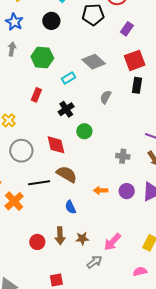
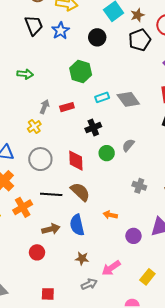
black pentagon: (93, 15) -> (140, 40), turned -30
gray arrow: (12, 49) -> (45, 107), moved
gray diamond: (94, 62) -> (128, 99), moved
red rectangle: (36, 95) -> (67, 107), turned 40
gray semicircle: (106, 97) -> (128, 145), moved
purple circle: (127, 191) -> (133, 236), moved
blue semicircle: (70, 207) -> (77, 225), size x1.5
brown arrow: (60, 236) -> (51, 229), moved, turned -114

